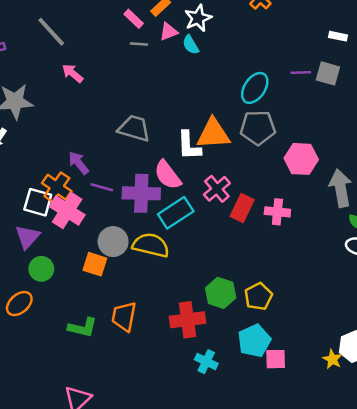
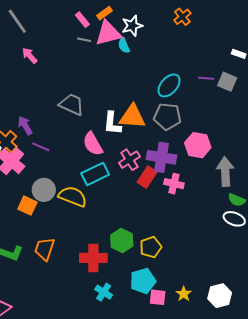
pink triangle: (169, 32) -> (108, 33), size x1.8
purple cross: (141, 193) -> (161, 157), moved
yellow star: (332, 359) -> (184, 294), moved

